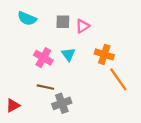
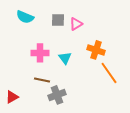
cyan triangle: (68, 54) -> (65, 58), moved
pink cross: (43, 58) -> (40, 53), turned -30

